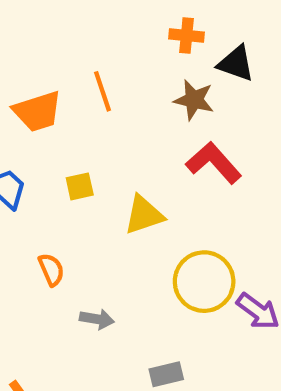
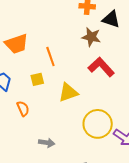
orange line: (103, 91) -> (50, 56), moved
orange semicircle: (51, 270) -> (23, 109), moved

